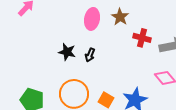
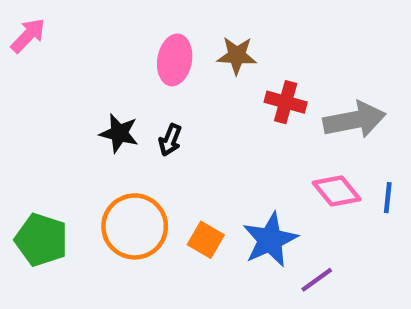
brown star: (120, 17) -> (237, 55), turned -30

